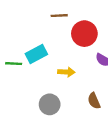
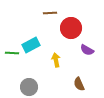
yellow arrow: (66, 72) -> (56, 60), turned -104
gray circle: (50, 104) -> (29, 87), moved

